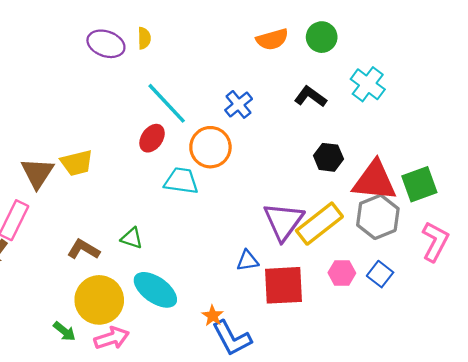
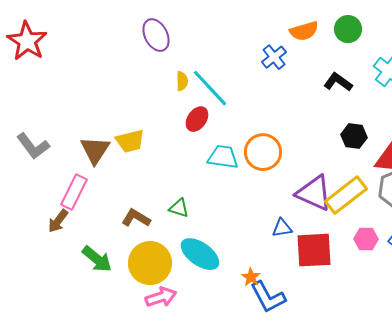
yellow semicircle: (144, 38) -> (182, 81), moved
purple ellipse: (106, 44) -> (156, 35), turned 44
blue cross: (239, 104) -> (274, 57), moved
orange circle: (210, 147) -> (263, 152), moved
purple triangle: (283, 221) -> (314, 193), turned -42
green arrow: (64, 331) -> (97, 259), moved, size x1.5

